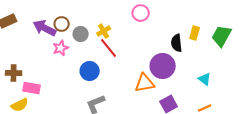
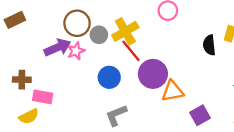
brown circle: (62, 24) -> (77, 23), size x1.5
purple arrow: (45, 28) -> (57, 47), moved, turned 130
yellow cross: (104, 31) -> (125, 31), size x1.6
purple circle: (163, 66) -> (153, 74), moved

